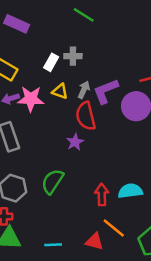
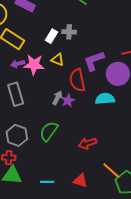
gray arrow: (84, 90) -> (57, 98), moved
cyan semicircle: (130, 191) -> (105, 99), moved
red arrow: (102, 195) -> (88, 143), turned -108
orange line: (114, 228) -> (111, 171), moved

